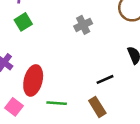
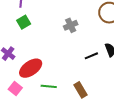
black line: (105, 79) -> (91, 56), moved
red ellipse: (33, 80) -> (31, 68), turned 40

